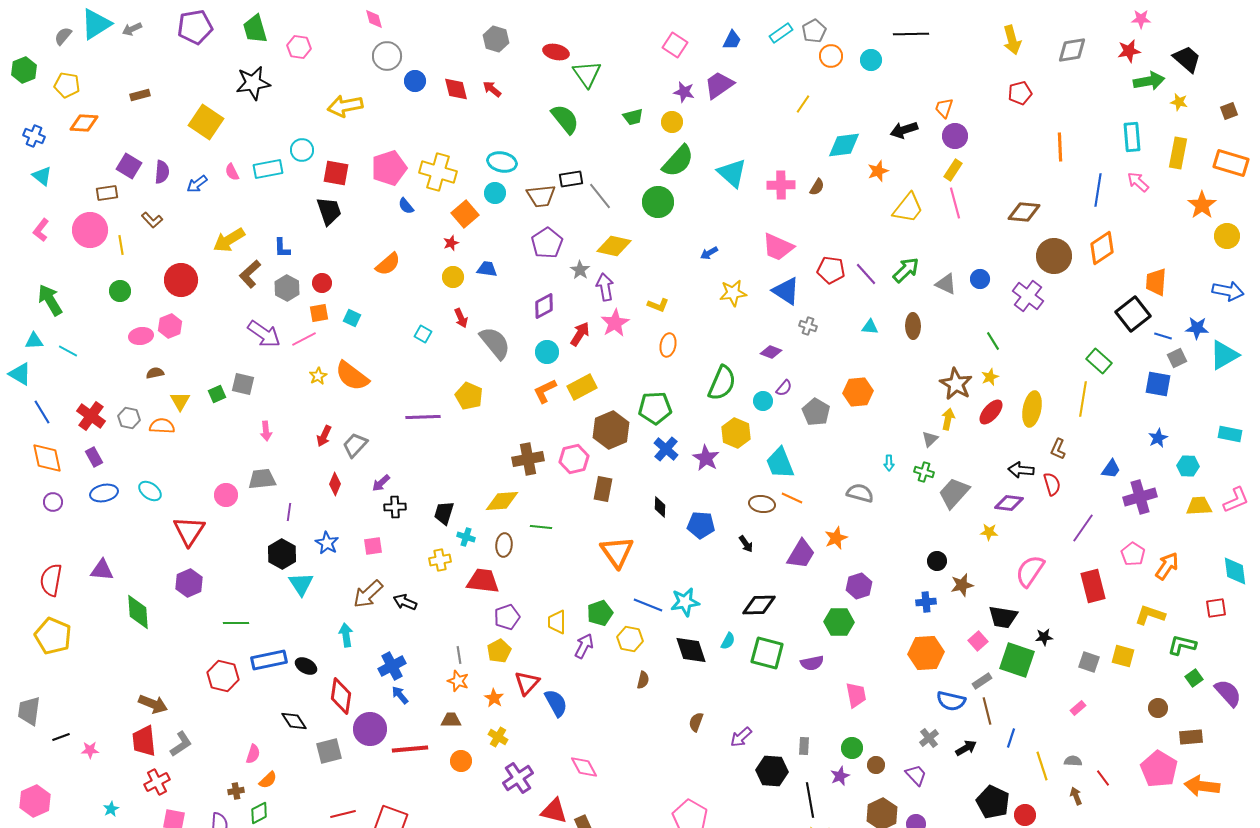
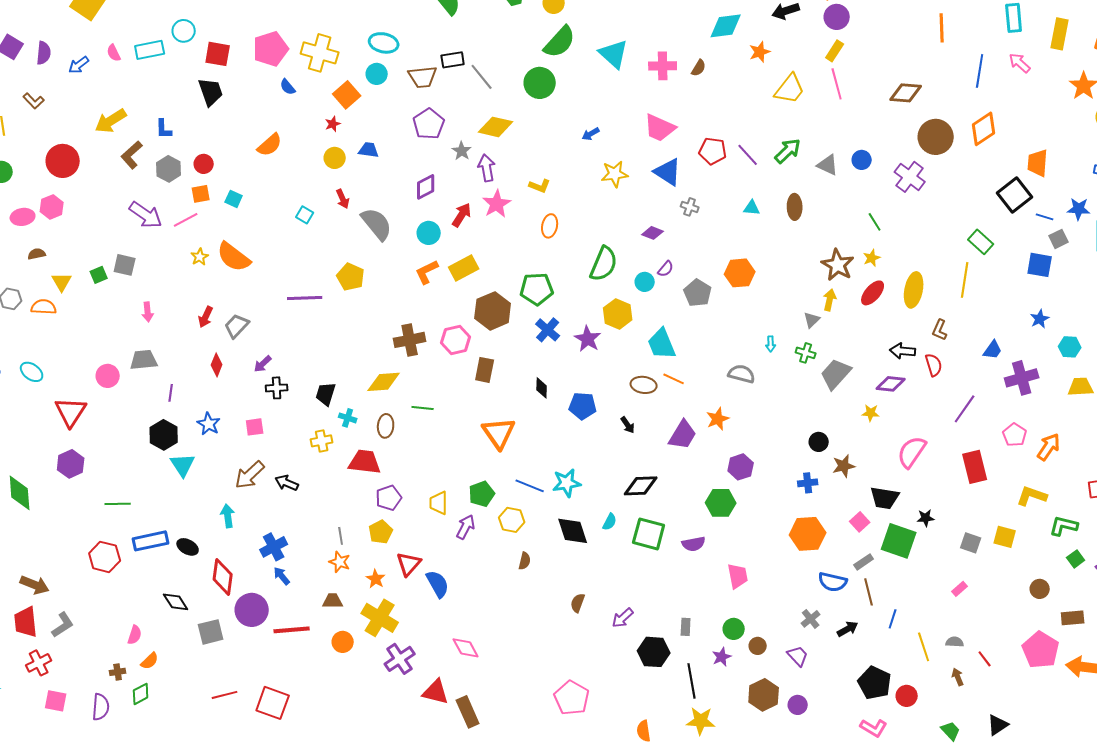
yellow cross: (498, 737) -> (380, 618), size x1.8

